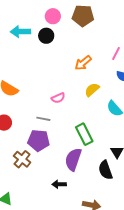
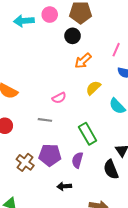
cyan arrow: (20, 32) -> (24, 21), moved
black circle: (46, 36) -> (73, 36), moved
purple pentagon: (39, 140) -> (50, 155), moved
purple semicircle: (73, 159) -> (77, 160), size x0.7

